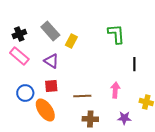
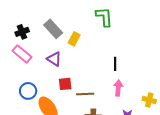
green L-shape: (116, 34) -> (104, 17), moved
black line: (134, 64) -> (115, 64), moved
red square: (51, 86) -> (65, 84), moved

